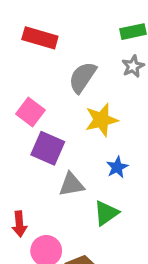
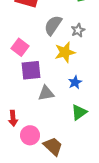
gray star: (133, 66) -> (78, 30), moved
purple square: (48, 148) -> (31, 70), turned -30
green triangle: (106, 213) -> (79, 112), moved

